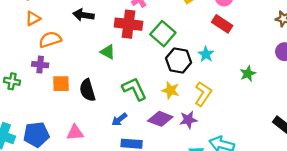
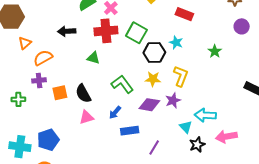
pink triangle: (75, 133) -> (86, 117), moved

